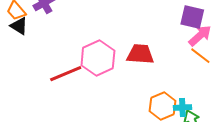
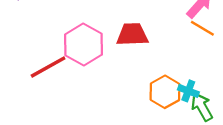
cyan cross: (182, 107) -> (188, 91), turned 30

